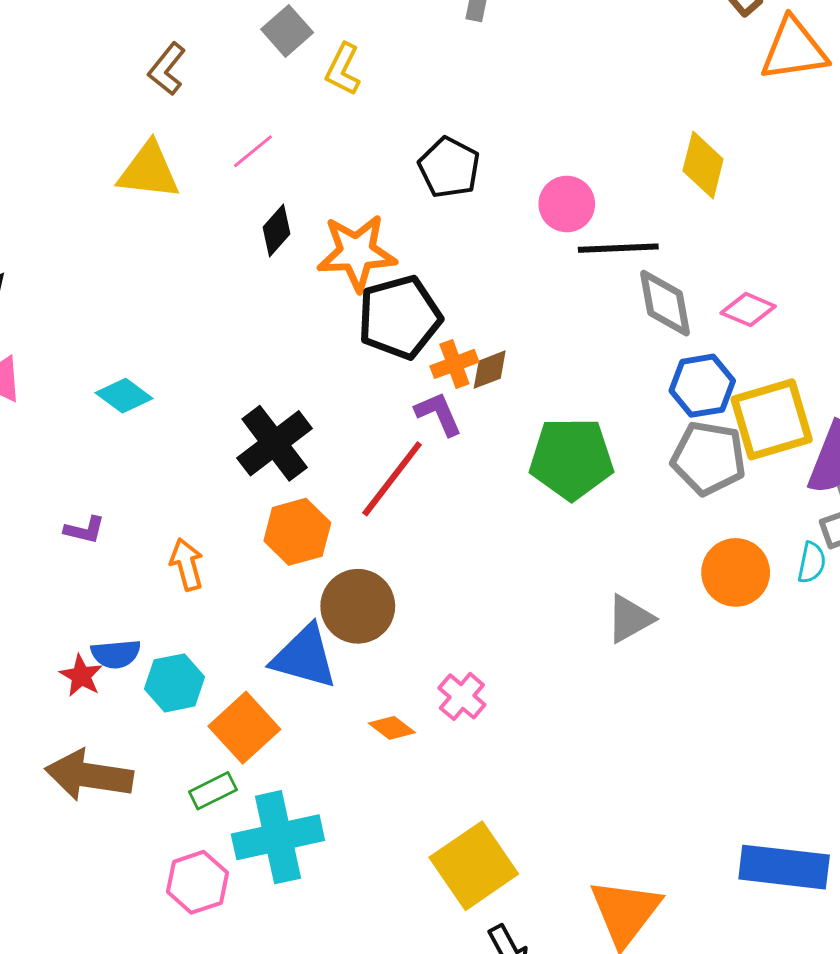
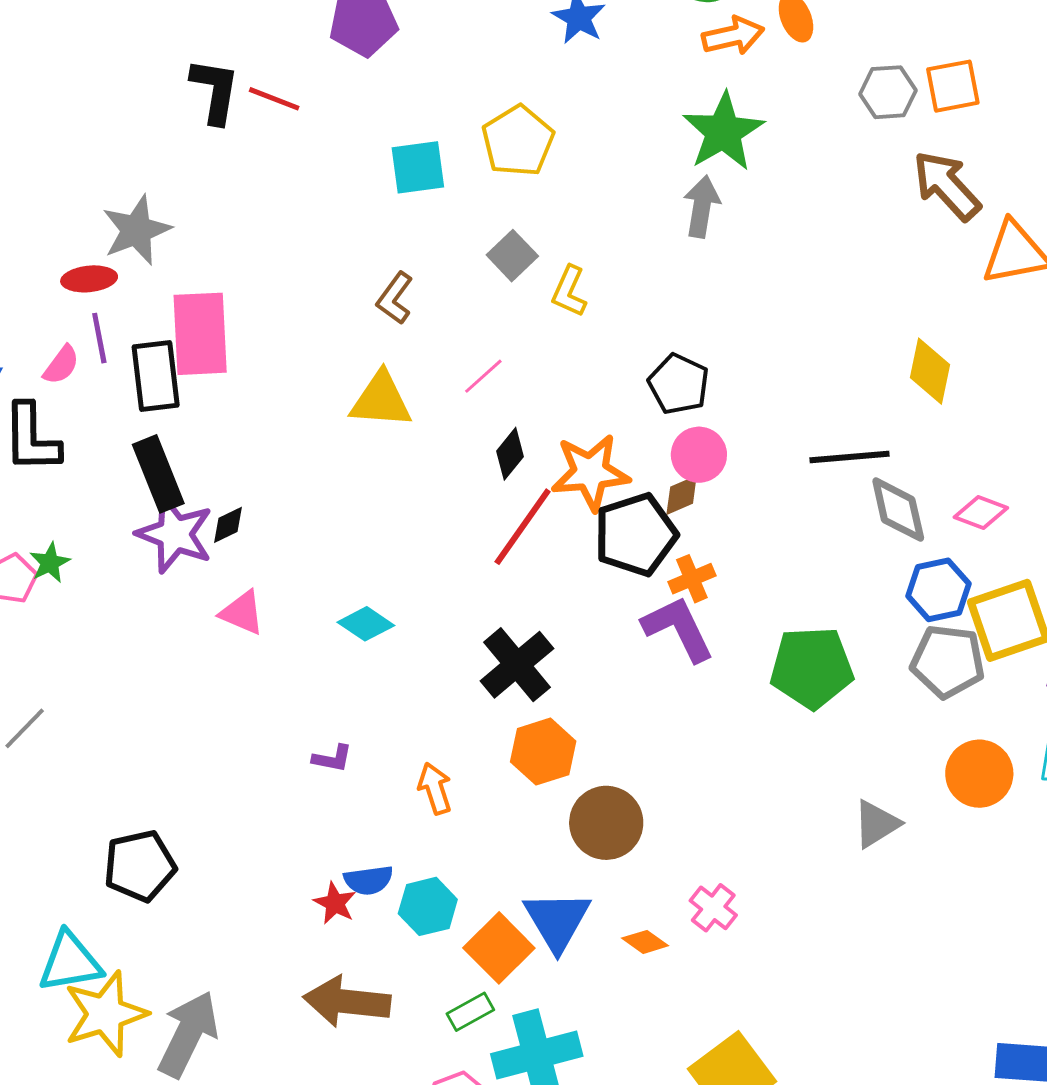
pink circle: (567, 204) -> (699, 455), moved
brown diamond: (490, 370) -> (682, 495), moved
purple L-shape: (438, 414) -> (678, 629), size x1.5
red line: (392, 479) -> (523, 527), moved
blue triangle: (304, 657) -> (557, 921), moved, turned 46

